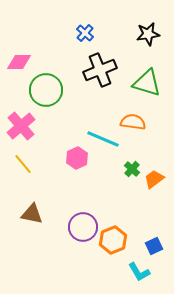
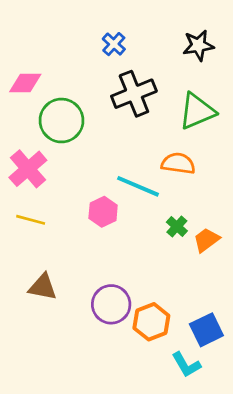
green triangle: (147, 83) -> (197, 111), turned -40
yellow line: (23, 164) -> (31, 220), turned -35
blue square: (154, 246) -> (206, 330), size x1.4

